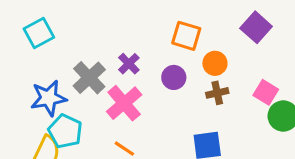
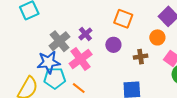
orange circle: (215, 63) -> (157, 37), moved
blue star: (49, 98) -> (49, 62), moved
cyan pentagon: (65, 131) -> (55, 78), moved, turned -30

